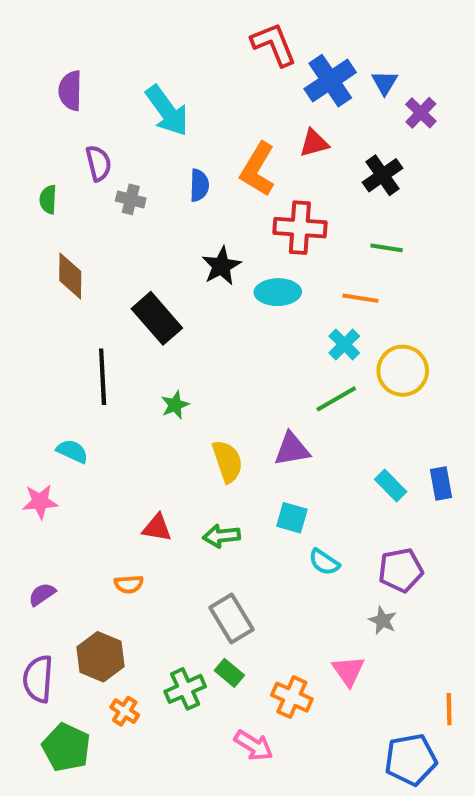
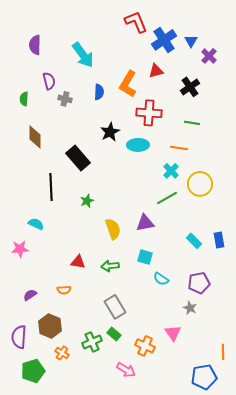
purple semicircle: (42, 594) -> (30, 295), moved
green pentagon: (66, 747) -> (33, 371), turned 30

